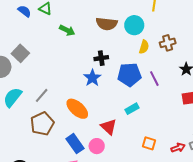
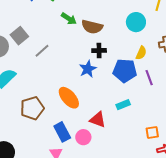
brown semicircle: (107, 24) -> (92, 27), moved
yellow semicircle: (144, 47) -> (141, 53), moved
gray line: (42, 95) -> (42, 51), moved
red triangle: (109, 127) -> (98, 120), turned -30
orange square: (149, 143) -> (152, 133), moved, turned -32

